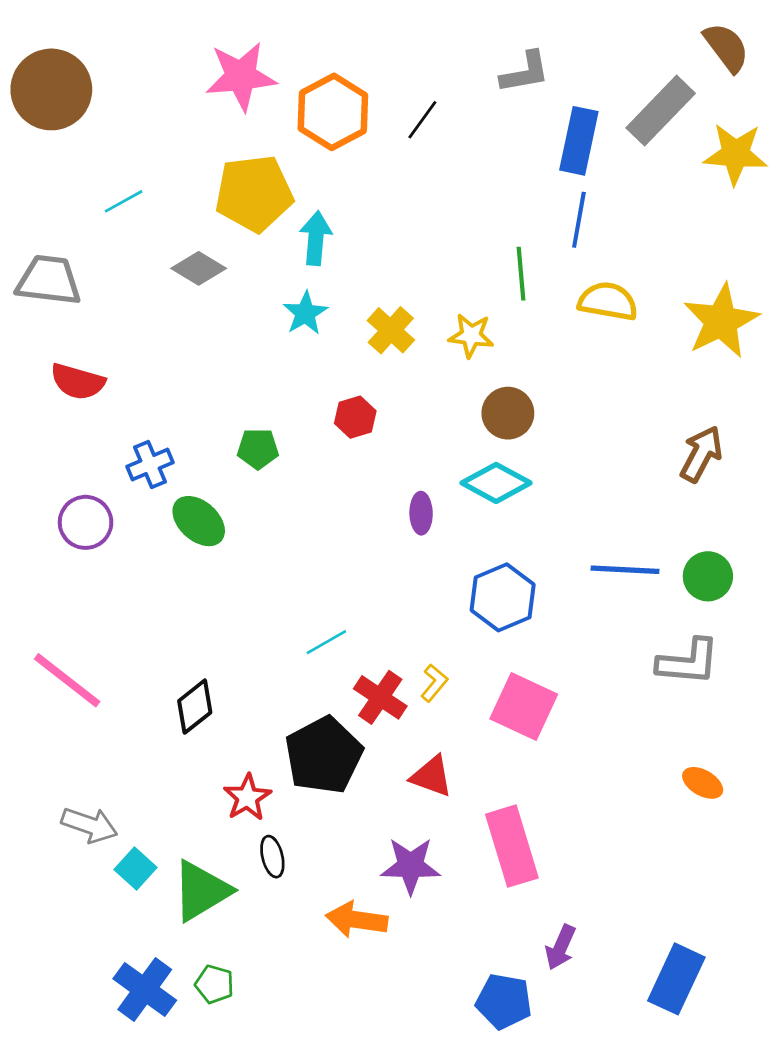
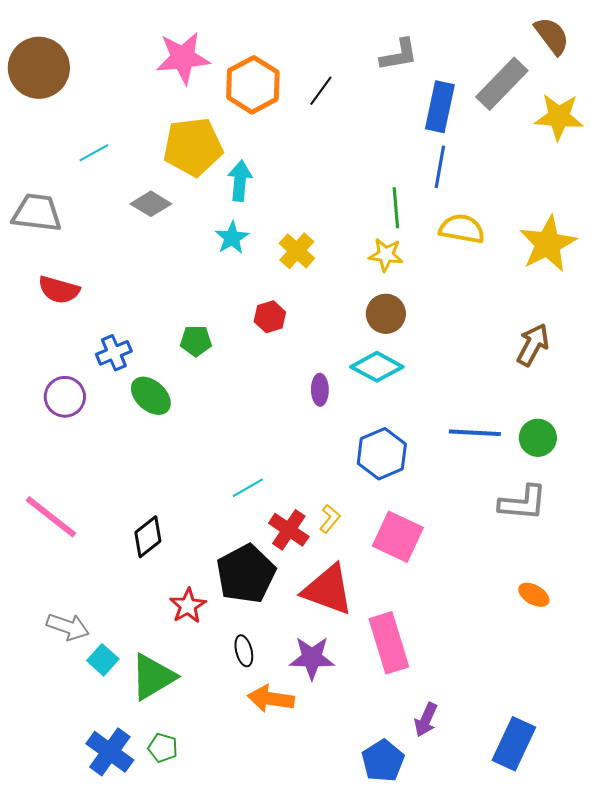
yellow star: (471, 336) -> (386, 255), moved
red triangle: (432, 776) -> (328, 590), size x1.6
black ellipse: (272, 857) -> (244, 651), moved
blue pentagon: (504, 1001) -> (383, 761), turned 30

